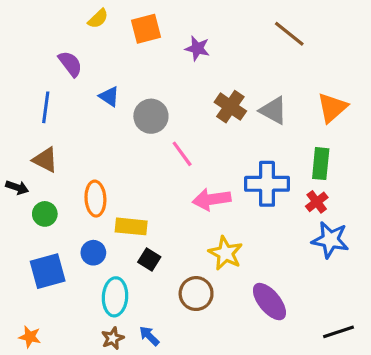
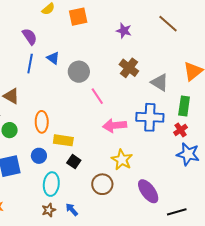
purple star: (197, 48) -> (124, 31), moved
blue line: (46, 107) -> (30, 64), moved
gray triangle: (273, 110) -> (160, 82), moved
black line: (339, 332) -> (177, 212), moved

